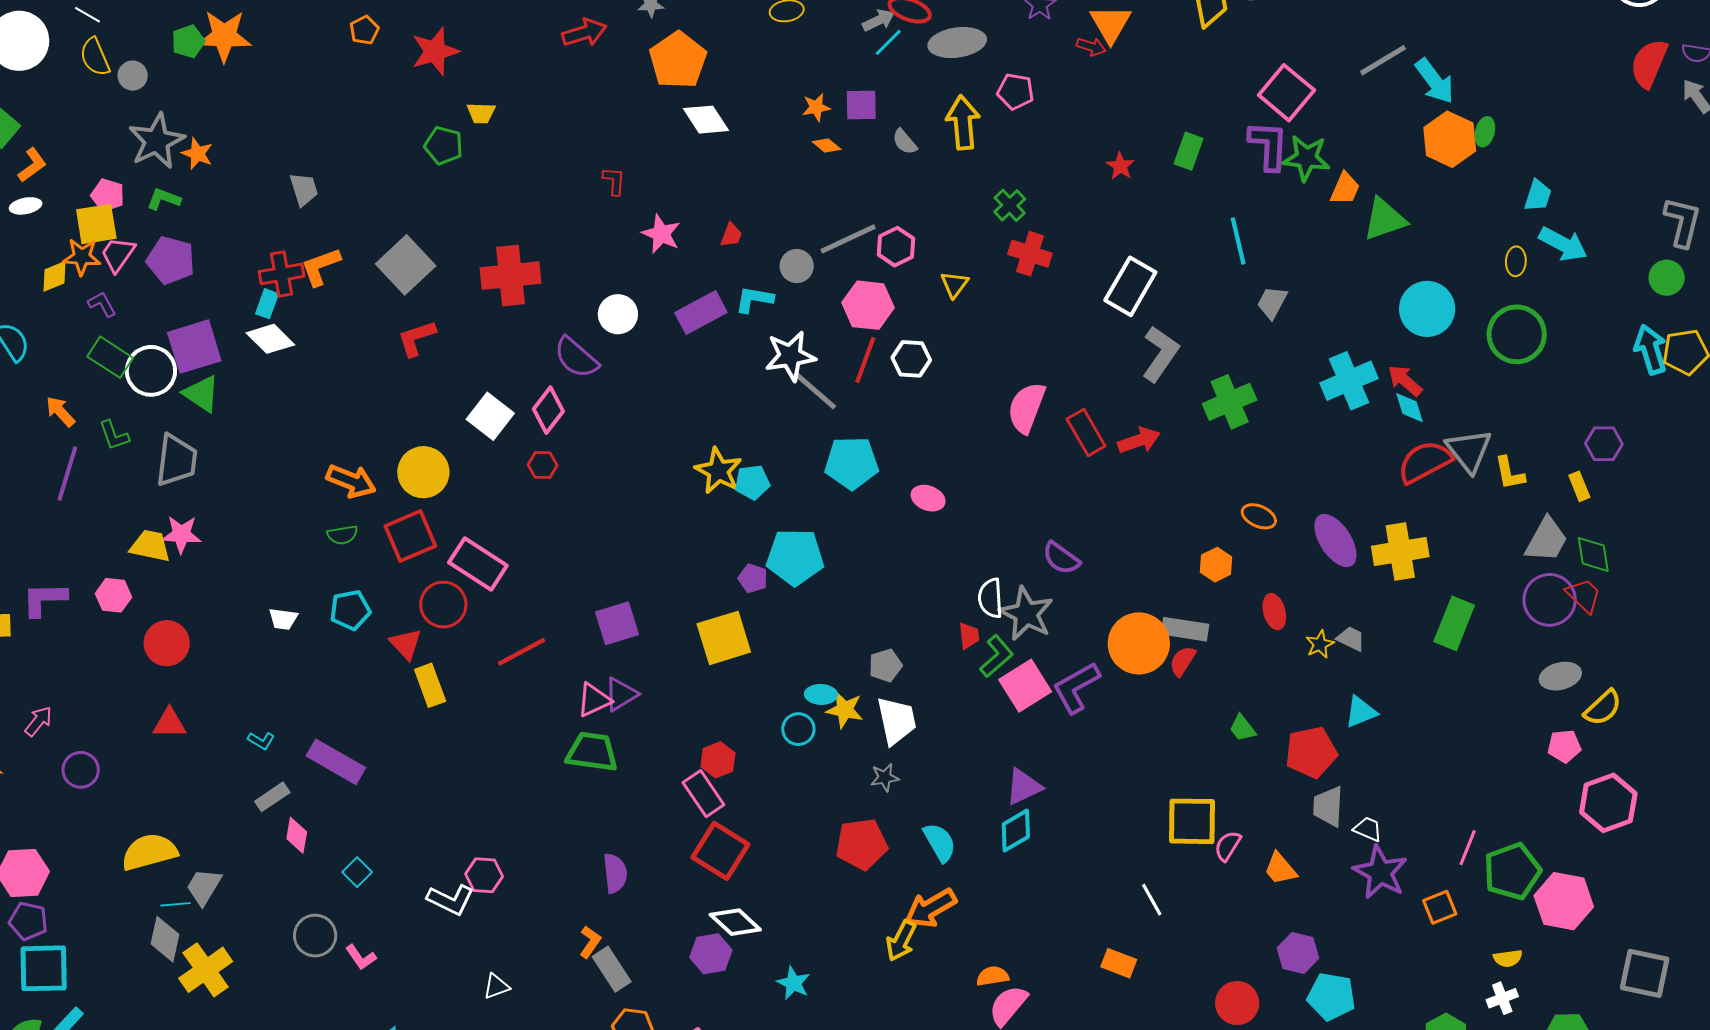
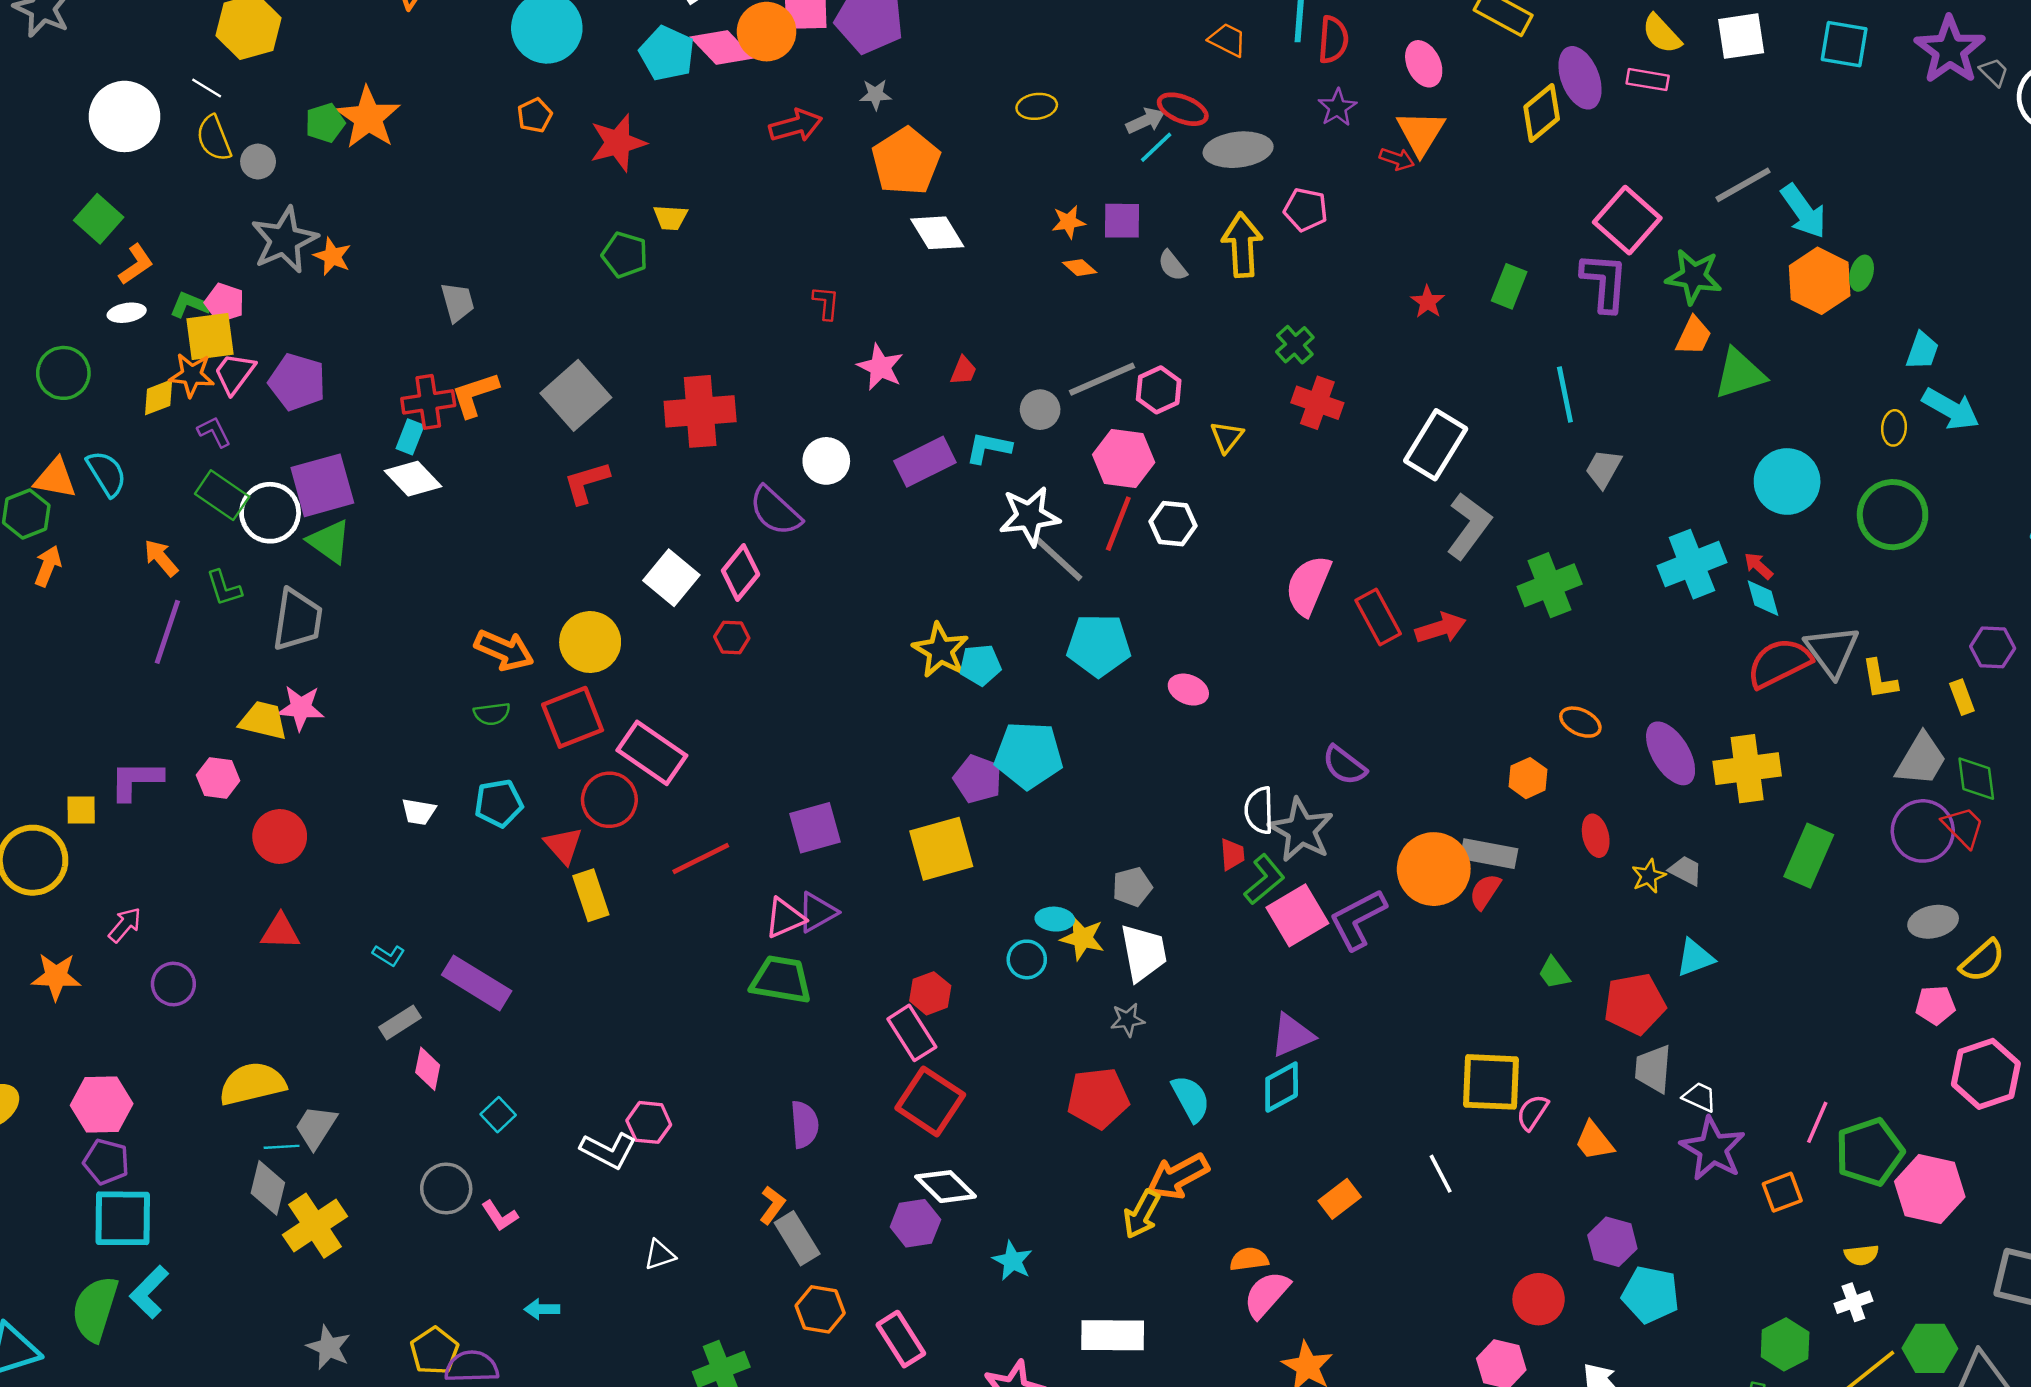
orange star: (224, 36) -> (368, 118), turned 30
green star: (1306, 158) -> (1694, 277), moved
green L-shape: (164, 199) -> (190, 305), moved
red arrow: (1405, 381) -> (1758, 566), size x0.7
purple pentagon: (753, 578) -> (978, 779), size x1.4
orange rectangle: (1119, 963) -> (1340, 1199), moved, turned -60

